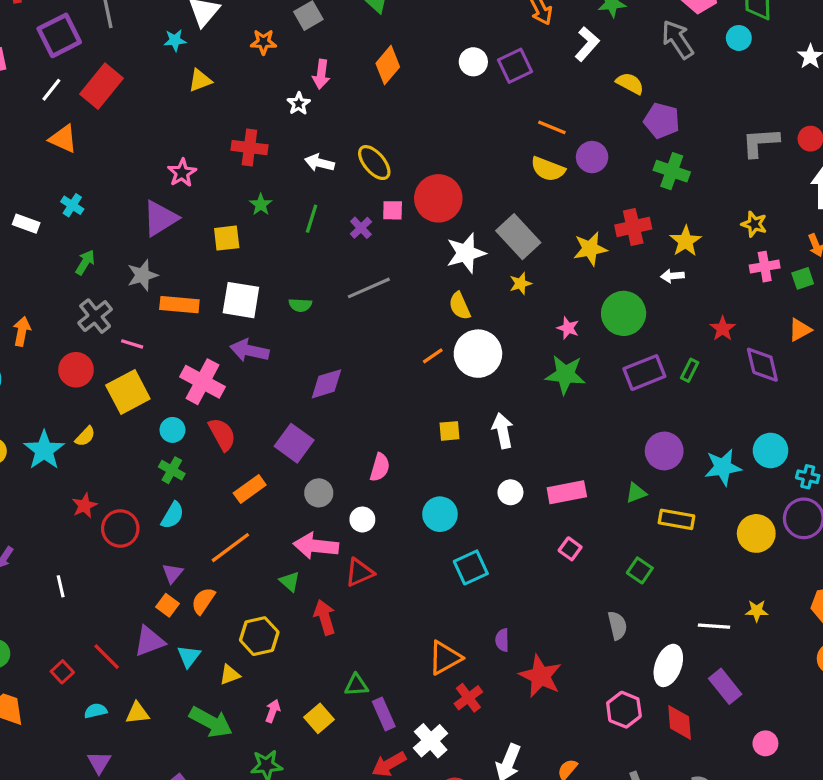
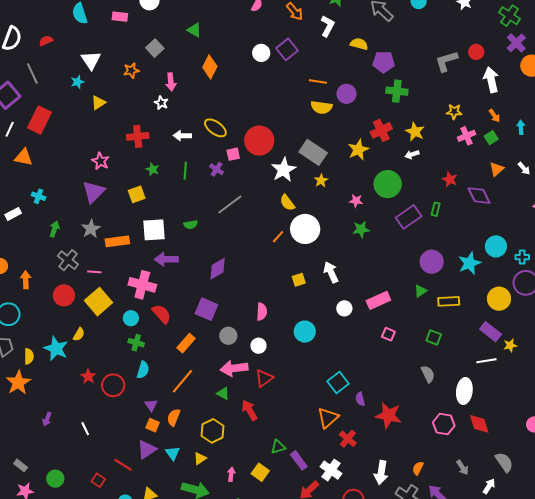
white rectangle: (26, 224) -> (13, 214), turned -35
green star: (565, 375) -> (361, 229), size x0.7
cyan square: (471, 567) -> (338, 383), moved
purple rectangle: (725, 686) -> (491, 332), moved

